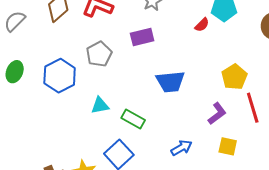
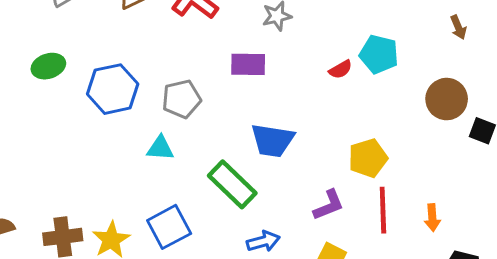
gray pentagon: (99, 54) -> (182, 99), moved
green ellipse: (15, 72) -> (48, 66), turned 35
green rectangle: (133, 119) -> (232, 184), moved, size x1.4

